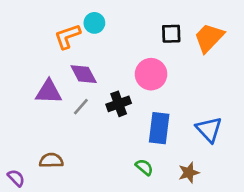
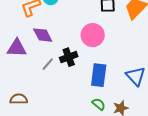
gray line: (81, 107) -> (48, 64), moved
green semicircle: (144, 167) -> (99, 104), moved

